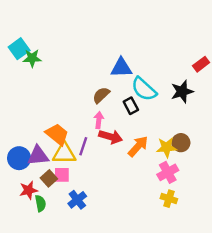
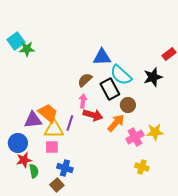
black rectangle: (131, 106) -> (110, 89), size x1.5
brown circle: (181, 143) -> (128, 105), moved
yellow star: (167, 147) -> (155, 132), moved
purple triangle: (38, 156) -> (33, 120), moved
blue circle: (19, 158) -> (18, 143), moved
pink cross: (168, 172) -> (135, 137), moved
brown square: (49, 178) -> (57, 185), moved
blue cross: (77, 200) -> (65, 168), turned -35

